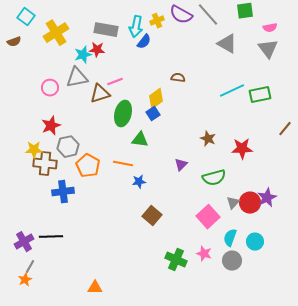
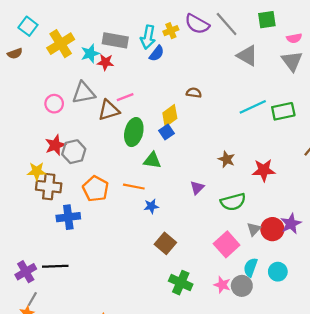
cyan star: (83, 55) -> (90, 53), moved
gray hexagon: (68, 147) -> (74, 152), moved
green cross: (176, 260) -> (181, 283), moved
gray circle: (232, 261) -> (242, 286), moved

